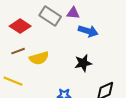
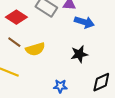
brown line: (18, 51) -> (14, 42), turned 56

